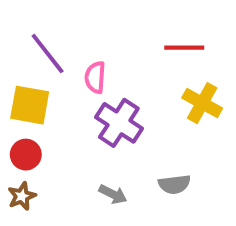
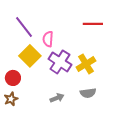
yellow cross: (202, 103) -> (86, 64), moved, turned 30
yellow square: (30, 105) -> (30, 56), moved, turned 35
gray arrow: (113, 194) -> (57, 98), turned -48

